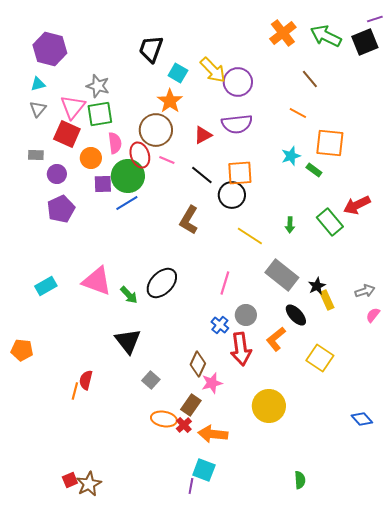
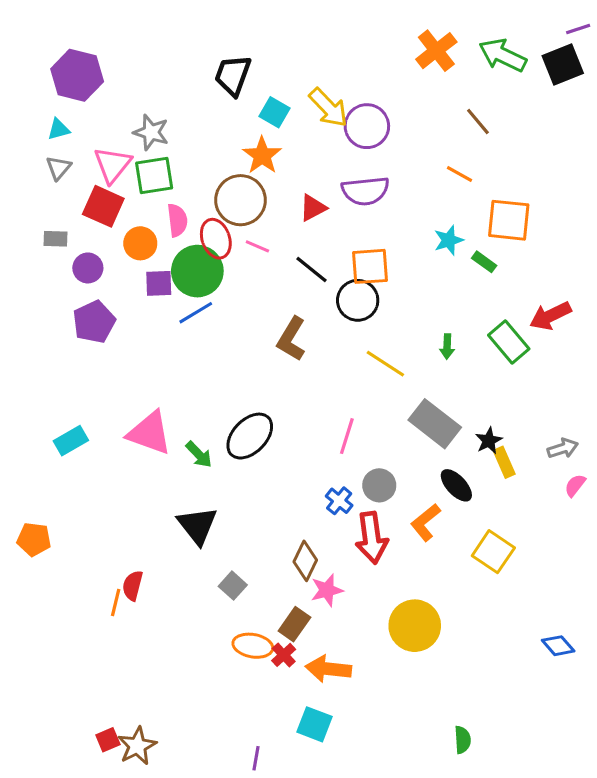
purple line: (191, 486) -> (256, 758), moved

